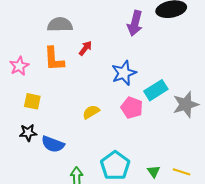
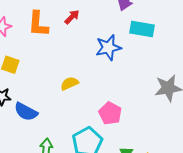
cyan rectangle: (156, 90) -> (142, 29), moved, turned 35
pink pentagon: (132, 108) -> (110, 113), moved

